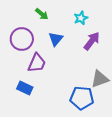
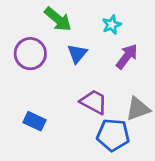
green arrow: (42, 14) -> (58, 19), size x1.5
purple trapezoid: (37, 63) -> (94, 102), moved, turned -85

